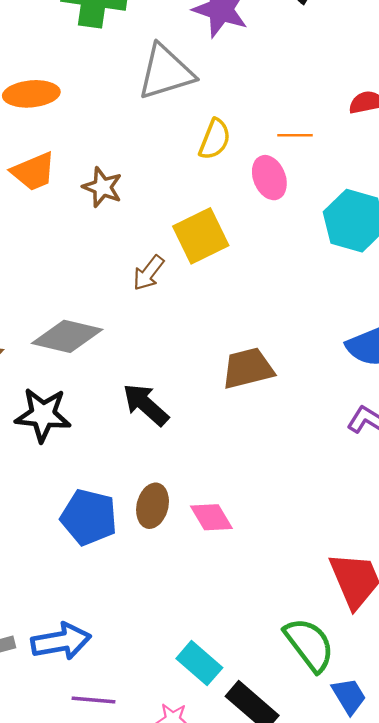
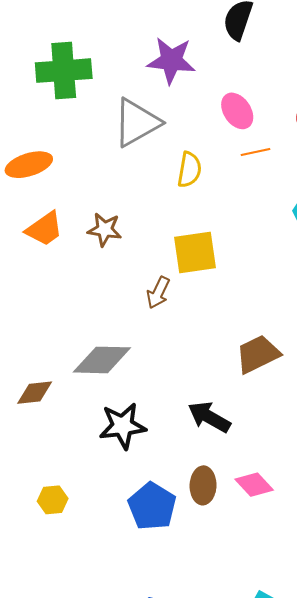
pink ellipse: (269, 178) -> (237, 111), moved
yellow square: (201, 236) -> (195, 253), turned 30
black arrow: (146, 405) -> (209, 417), moved
black star: (43, 415) -> (123, 426), moved
blue pentagon: (89, 517) -> (152, 506), turned 30

